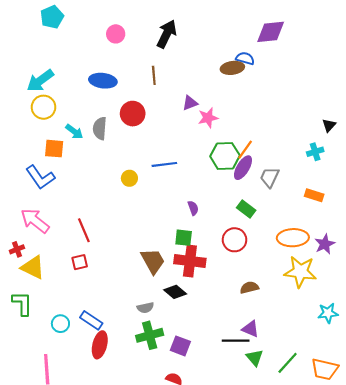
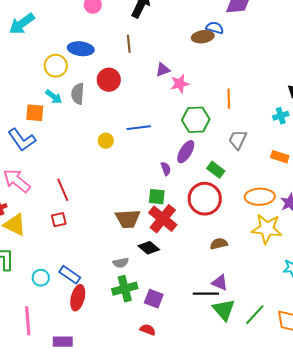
cyan arrow: (40, 81) -> (22, 24), moved
yellow circle: (44, 107) -> (56, 66), moved
orange line: (245, 150) -> (229, 99), moved, turned -36
purple ellipse: (243, 168) -> (186, 152), moved
red circle: (235, 240) -> (205, 199), size x1.4
brown trapezoid: (153, 261) -> (128, 219), turned 116
red cross: (190, 261) -> (163, 219), turned 32
green triangle: (255, 358) -> (224, 310), size x1.4

